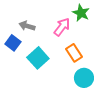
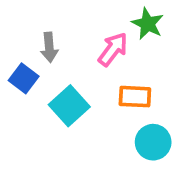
gray arrow: (27, 26) -> (49, 47), turned -112
orange rectangle: (74, 53) -> (135, 97), turned -54

